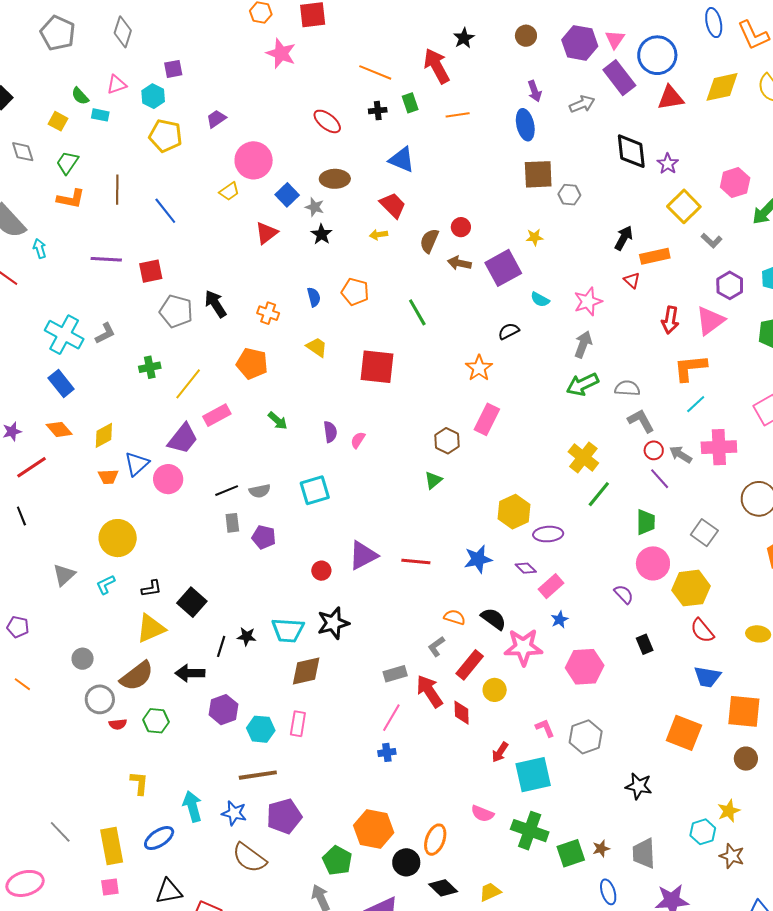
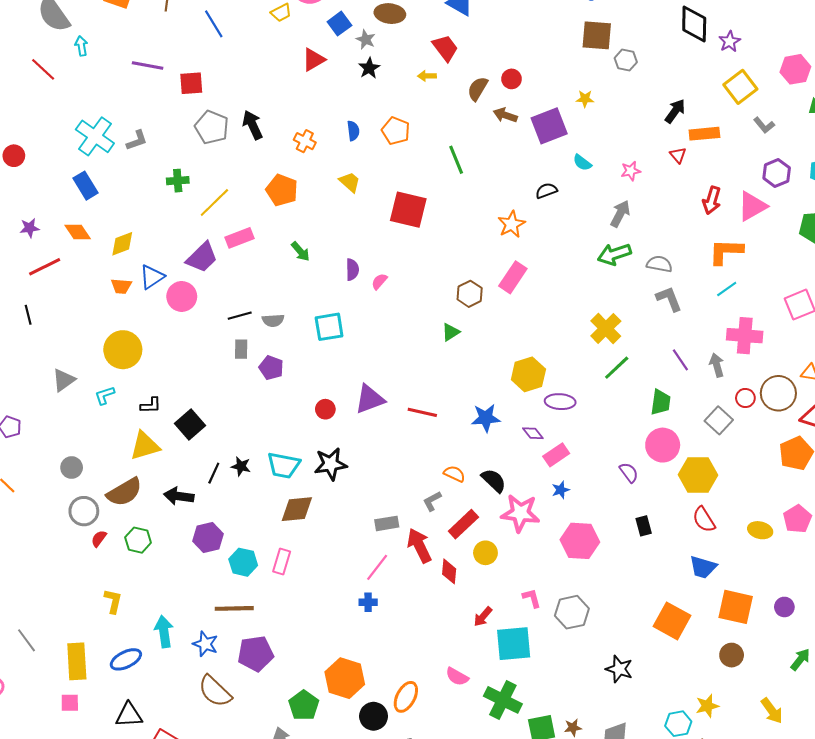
pink star: (588, 302) -> (631, 171), size x0.7
red circle: (654, 450) -> (745, 398), moved
gray arrow: (681, 455) -> (717, 365), moved, turned 35
red semicircle: (118, 724) -> (99, 539), turned 126

